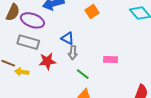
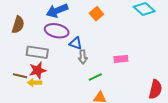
purple ellipse: (32, 20) -> (57, 31), moved
red star: (47, 61) -> (38, 70), moved
green line: (83, 74) -> (95, 77), turned -56

